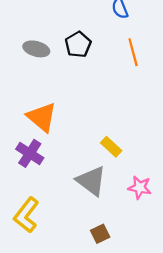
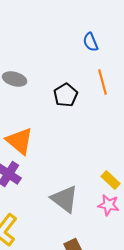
black pentagon: (78, 44) -> (66, 95), moved
yellow rectangle: (111, 147) -> (111, 180), moved

